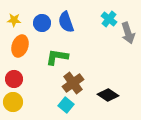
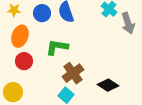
red circle: (14, 79) -> (24, 61), moved

